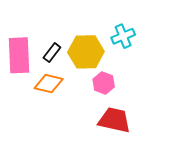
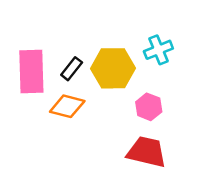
pink hexagon: (104, 83) -> (149, 107), moved

